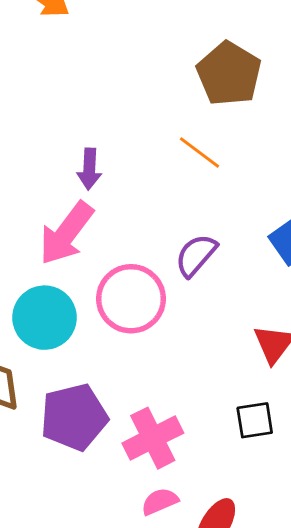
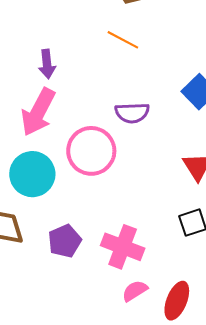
purple semicircle: (196, 255) -> (132, 113), turned -124
purple pentagon: (74, 417) -> (65, 241), size x0.7
pink cross: (153, 438) -> (123, 247), turned -33

